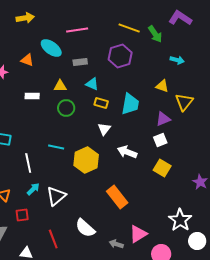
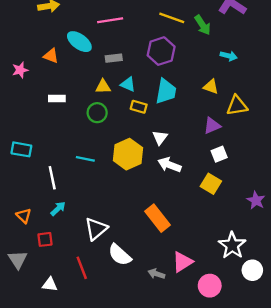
yellow triangle: (60, 86) -> (103, 87), moved
yellow triangle: (184, 102) -> (237, 106), turned 42
cyan trapezoid: (130, 104) -> (166, 91), moved
white triangle: (104, 129) -> (160, 138), moved
white square: (160, 140) -> (219, 154), moved
yellow hexagon: (86, 160) -> (128, 154), moved
white triangle: (56, 196) -> (96, 229), moved

